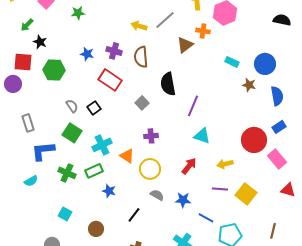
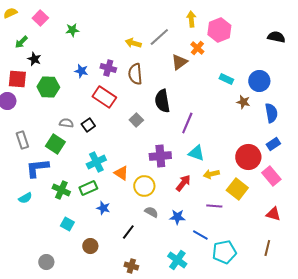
orange cross: (203, 31) -> (197, 48), turned 32
gray semicircle: (72, 106) -> (66, 123), turned -48
green square: (72, 133) -> (55, 144), moved
purple cross: (151, 136) -> (160, 156), moved, size x1.5
yellow arrow: (225, 164) -> (211, 174), moved
red triangle: (288, 190) -> (273, 214), moved
yellow square: (246, 194) -> (237, 189), moved
cyan square: (65, 214) -> (67, 224), moved

